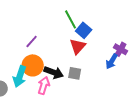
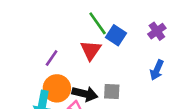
red triangle: (78, 46) -> (91, 50), moved
purple cross: (121, 49) -> (157, 31), moved, turned 32

